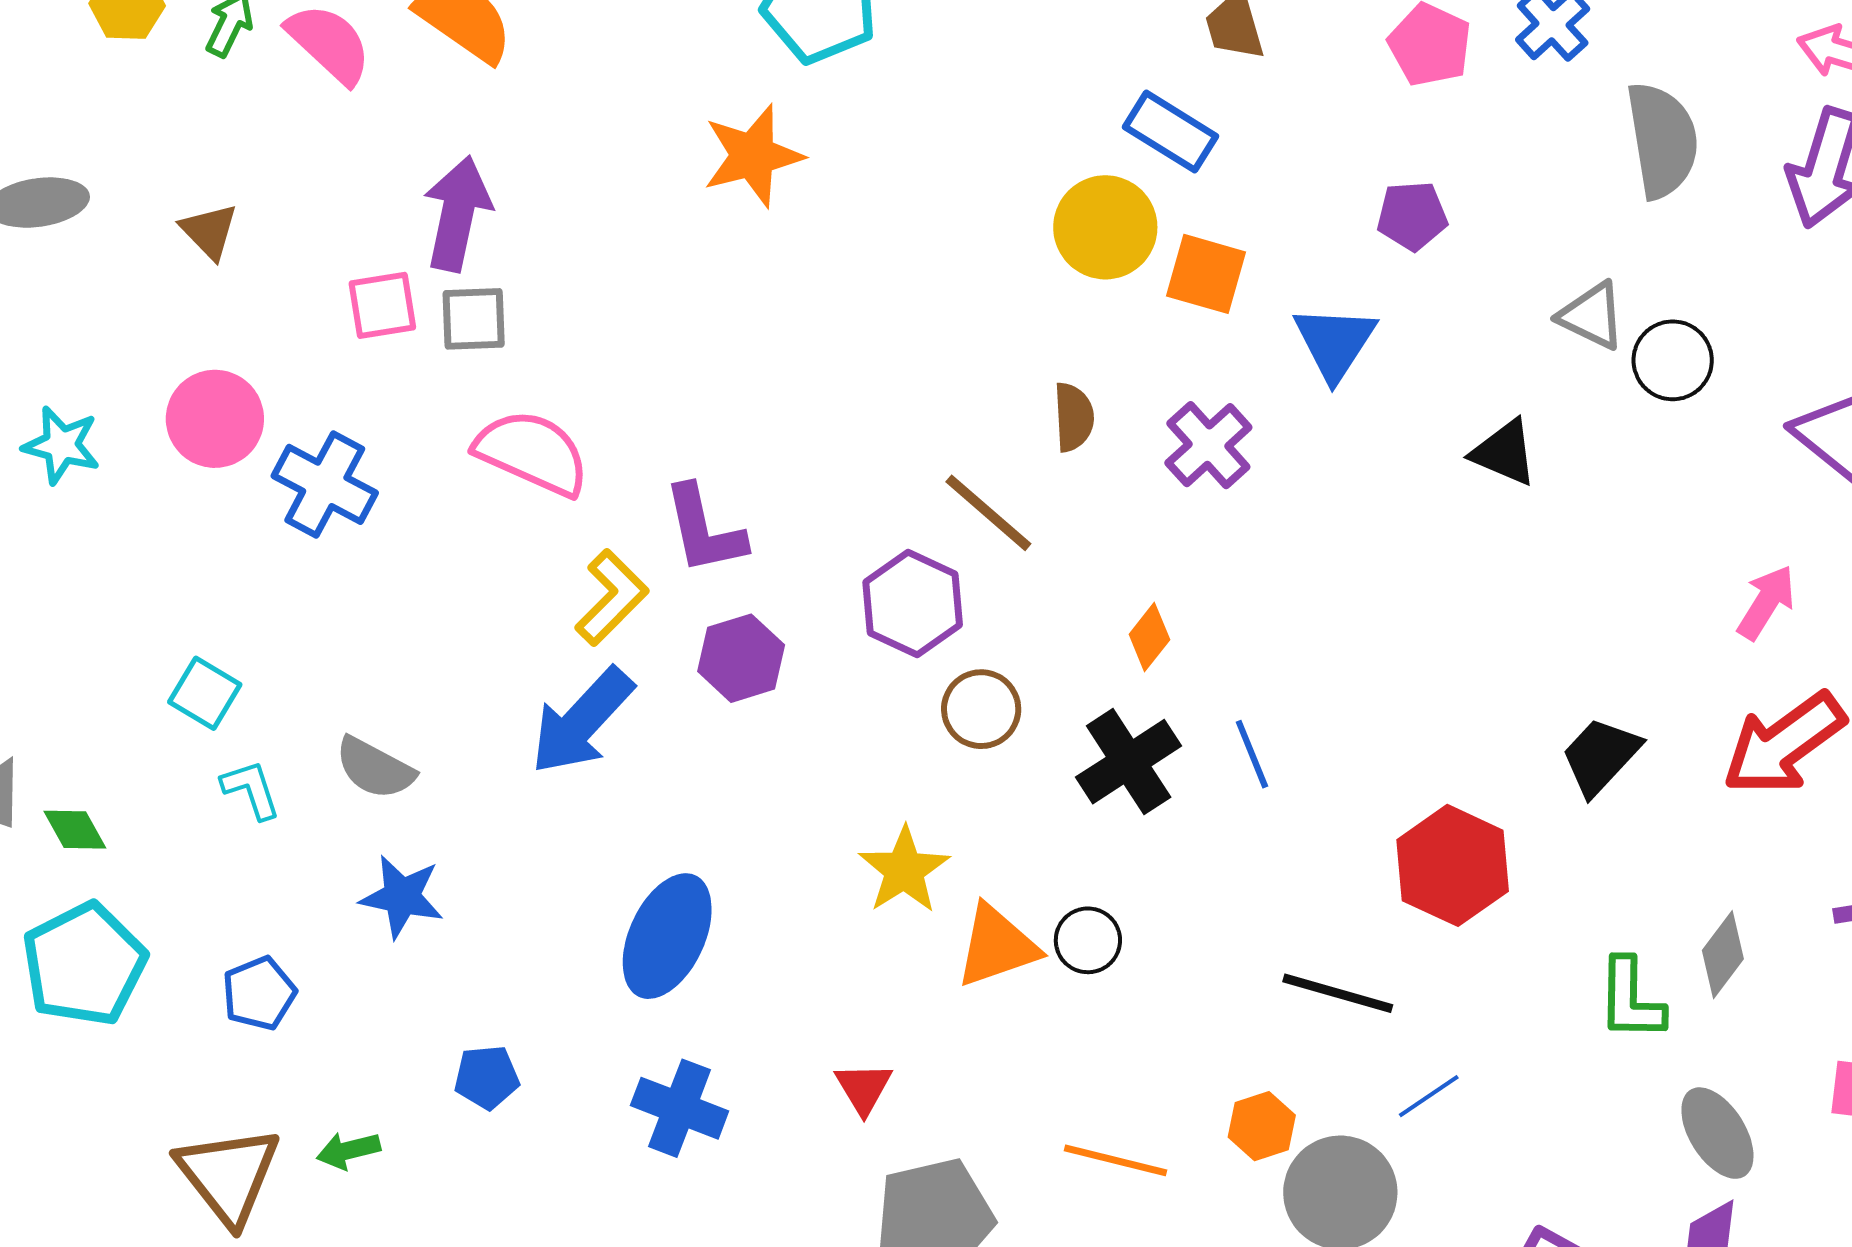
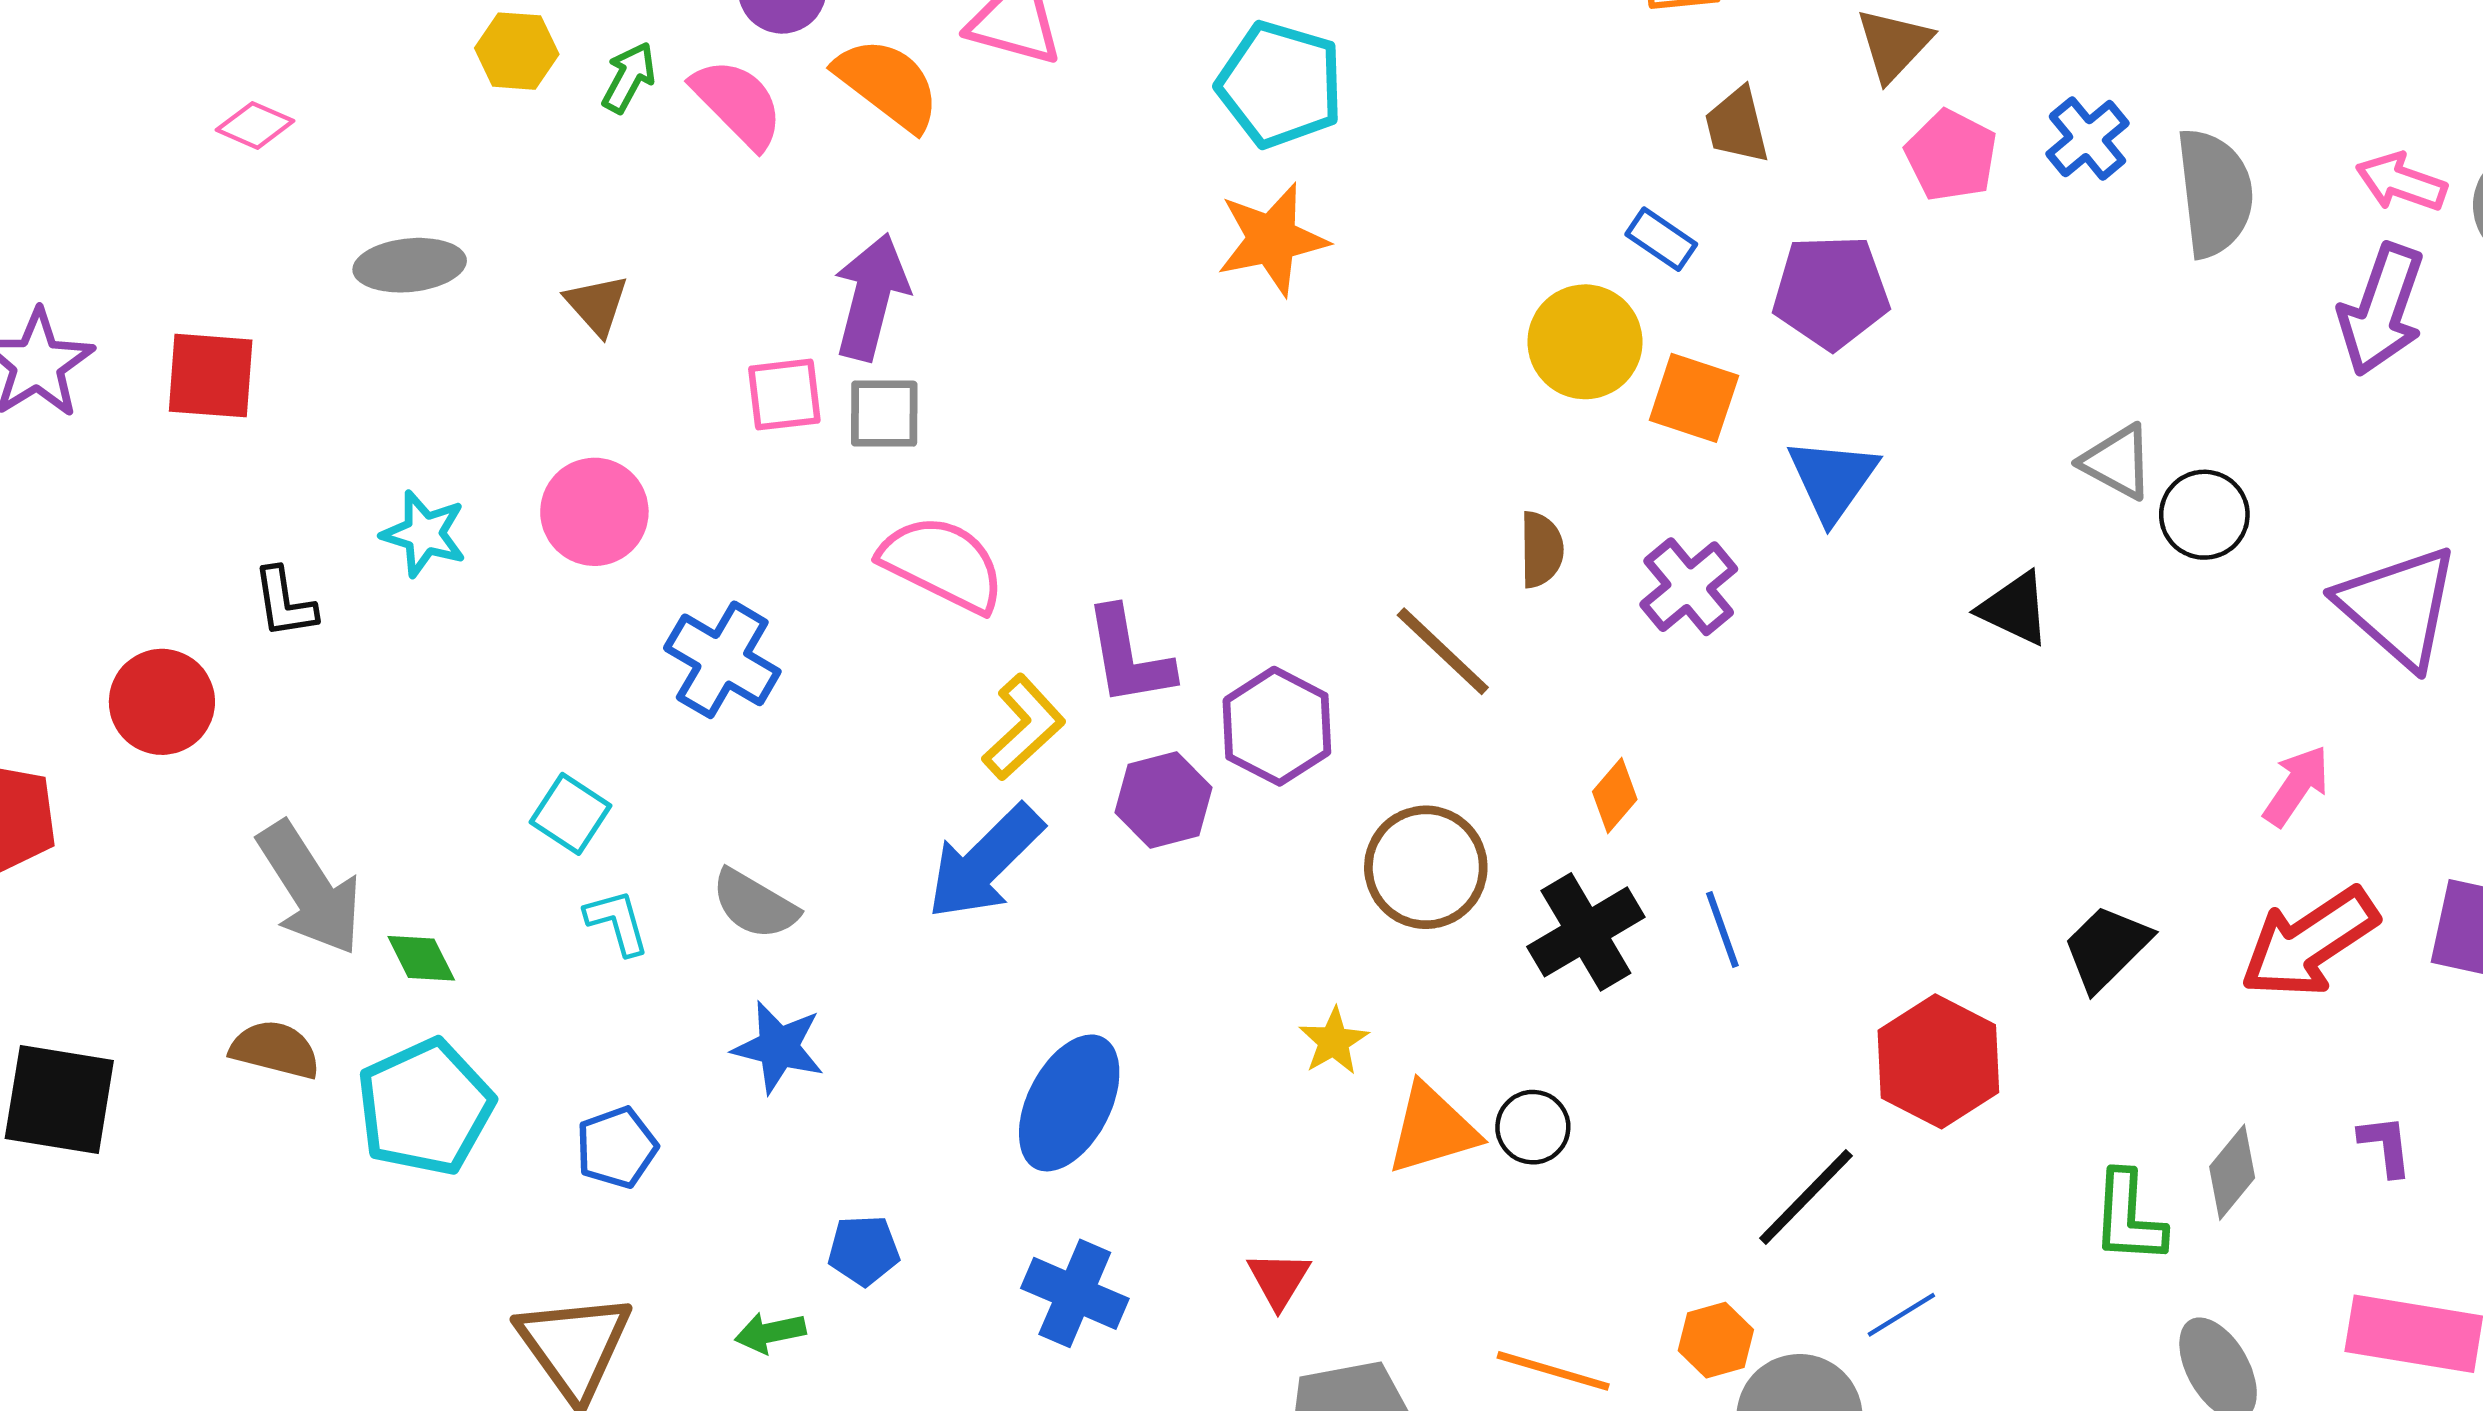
blue rectangle: (1171, 132) -> (1661, 239), size x0.7
gray semicircle: (1662, 140) -> (2215, 193), moved
orange star: (753, 156) -> (1272, 239), moved
purple pentagon: (1412, 216) -> (1831, 292), moved, size x1.5
blue cross: (325, 484) -> (722, 660), moved
purple hexagon: (913, 604) -> (1277, 726), moved
brown circle: (981, 709) -> (1426, 867), size x1.4
yellow star: (904, 870) -> (1334, 1041), size x0.7
black line: (1338, 993) -> (1806, 1197), turned -64
green arrow: (348, 1150) -> (770, 1333), moved

